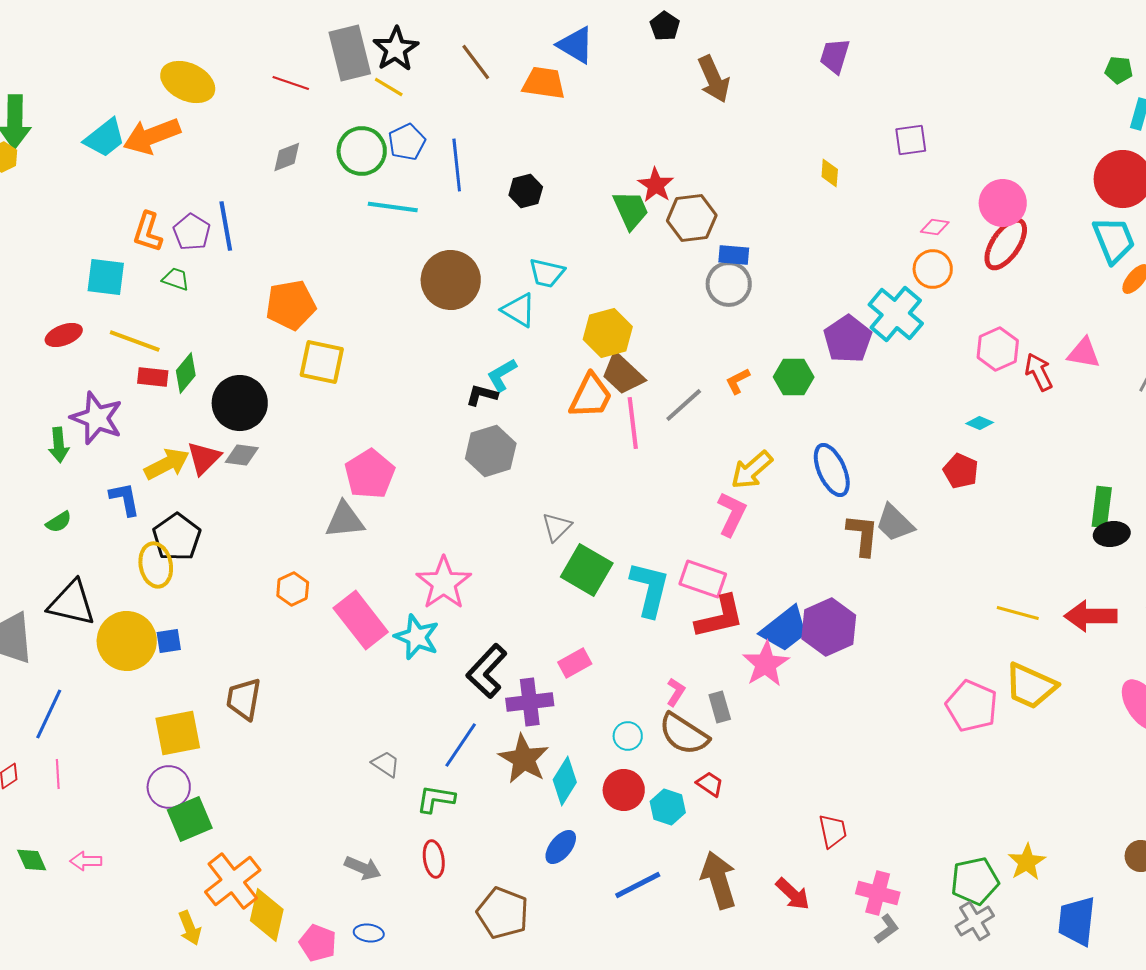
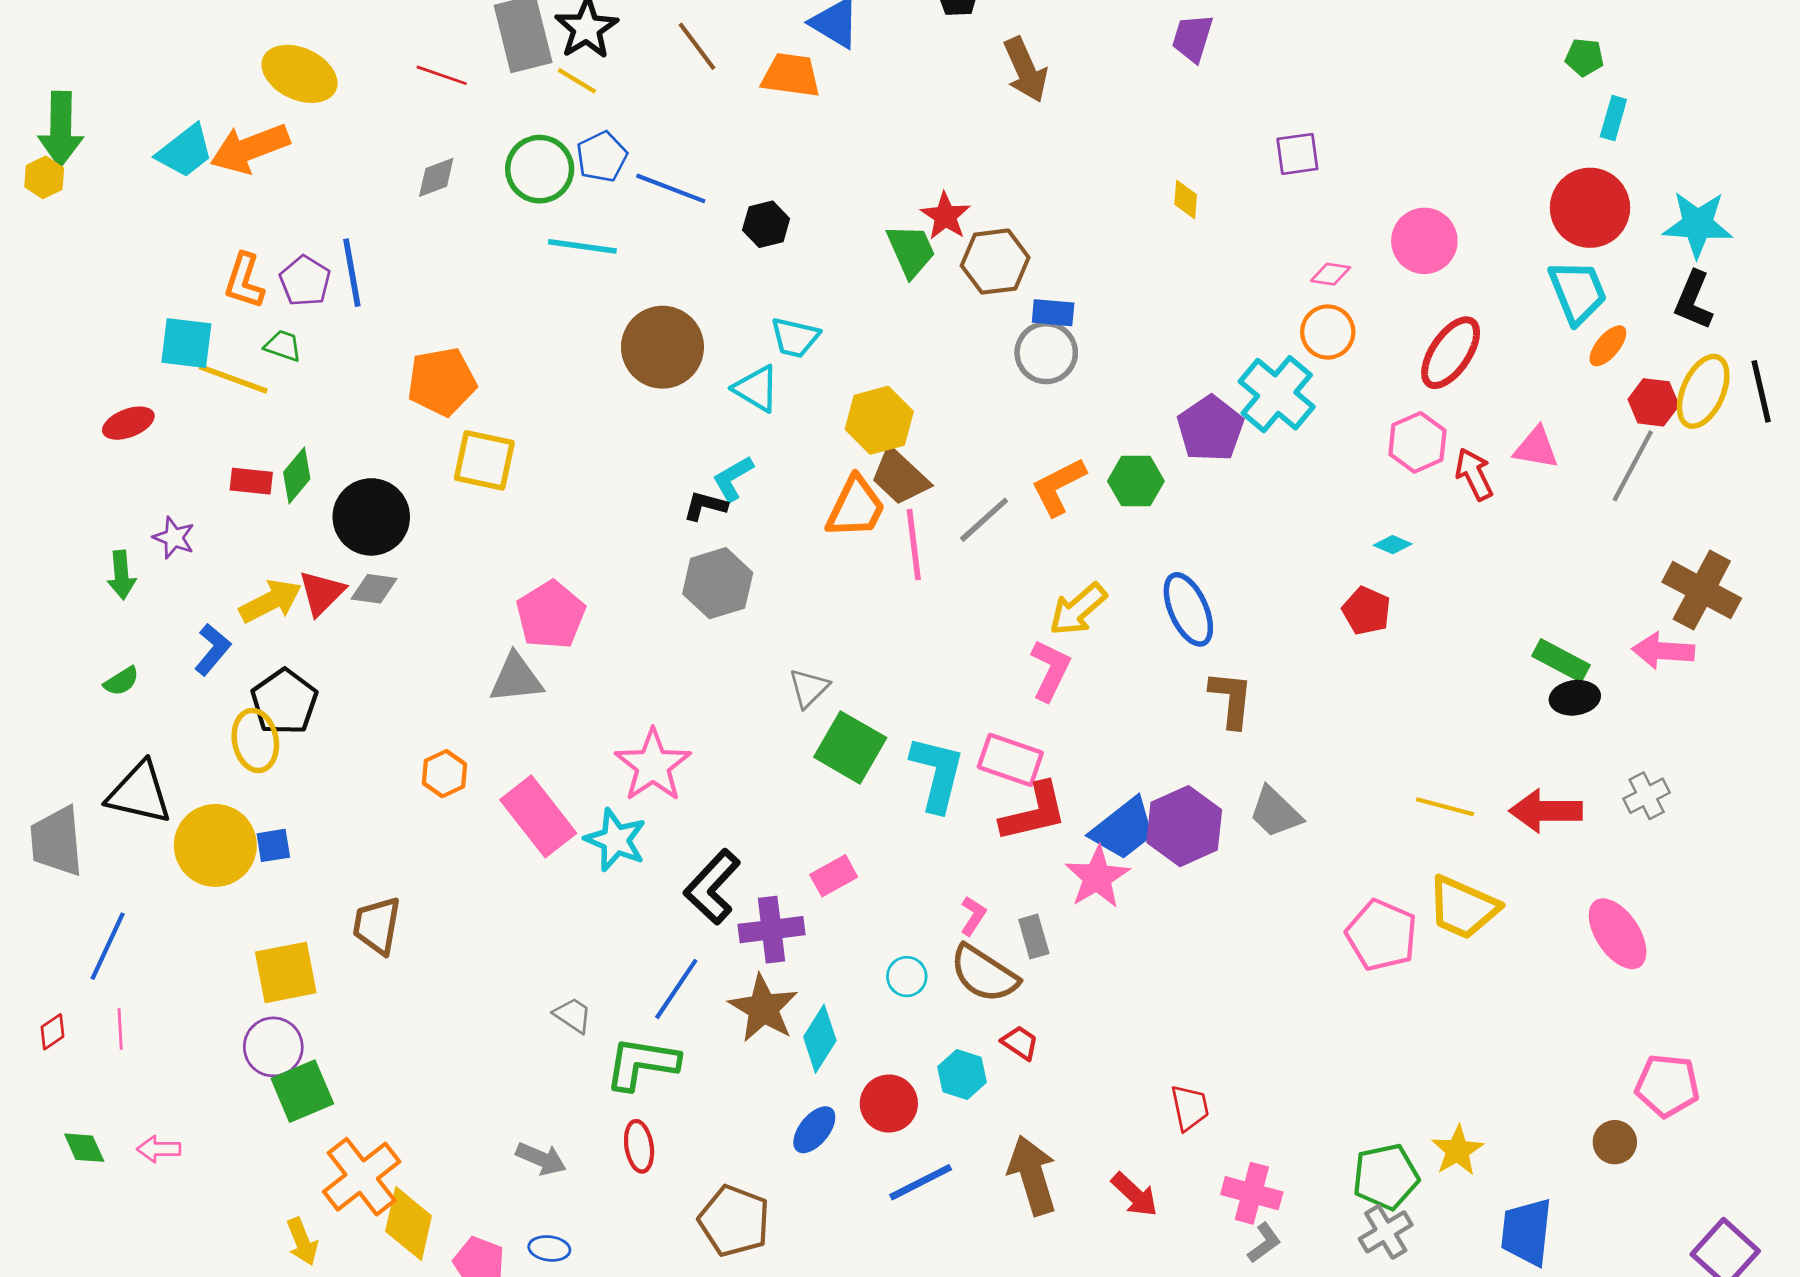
blue line: (457, 165) -> (671, 188), turned -63
red ellipse: (1006, 244) -> (1451, 353), moved
yellow line: (135, 341) -> (233, 379), moved
orange L-shape: (738, 381) -> (1059, 487), size x1.6
purple star: (97, 418) -> (174, 538), size x0.6
blue L-shape: (125, 499) -> (213, 649), turned 51
green rectangle: (1102, 507) -> (1561, 660), turned -69
gray trapezoid: (895, 523) -> (1275, 812), moved
red circle: (624, 790) -> (889, 1104), moved
green L-shape: (436, 799) -> (642, 1063), size x1.4

